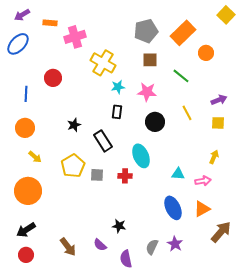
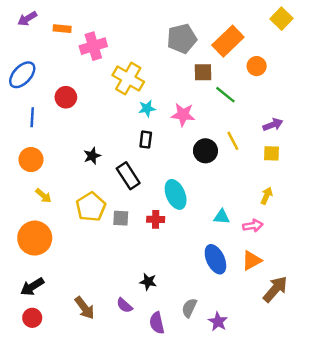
blue ellipse: (18, 44) -> (22, 75), moved
brown square: (150, 60) -> (203, 72), moved
black circle: (155, 122) -> (205, 151), moved
purple star: (175, 244) -> (218, 322), moved

